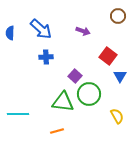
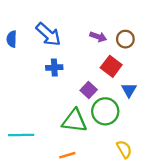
brown circle: (118, 16) -> (125, 39), moved
red square: (108, 56) -> (111, 66), moved
blue triangle: (120, 76) -> (129, 90), moved
yellow semicircle: (117, 116) -> (124, 149), moved

